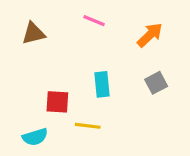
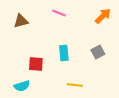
orange arrow: (150, 35) -> (103, 16), moved
yellow line: (88, 126) -> (75, 85), moved

